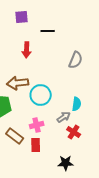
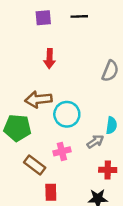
black line: (48, 31) -> (79, 16), moved
red cross: (74, 132) -> (108, 170), moved, turned -32
red rectangle: (36, 145) -> (51, 192), moved

